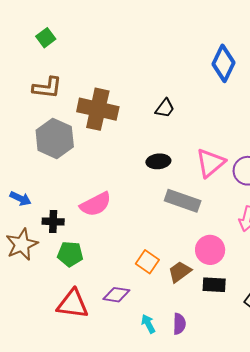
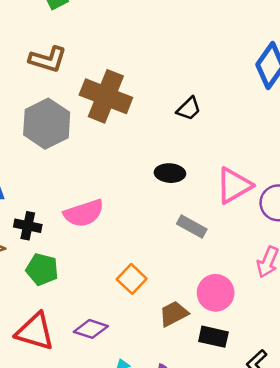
gray rectangle: (183, 201) -> (192, 226), size x0.7
orange square: (147, 262) -> (132, 279), moved

